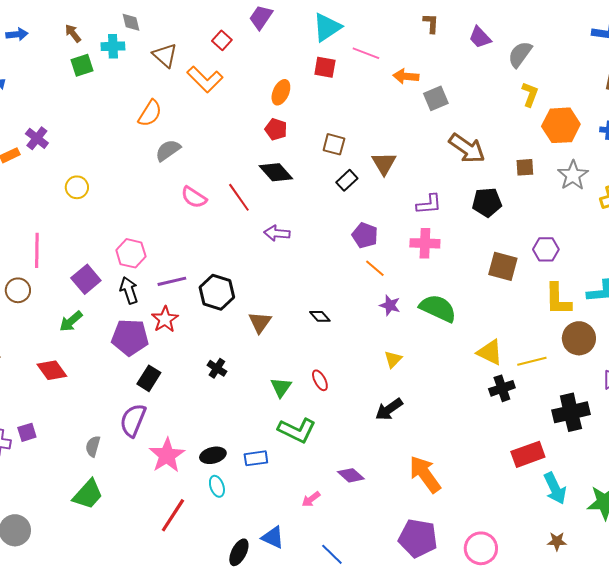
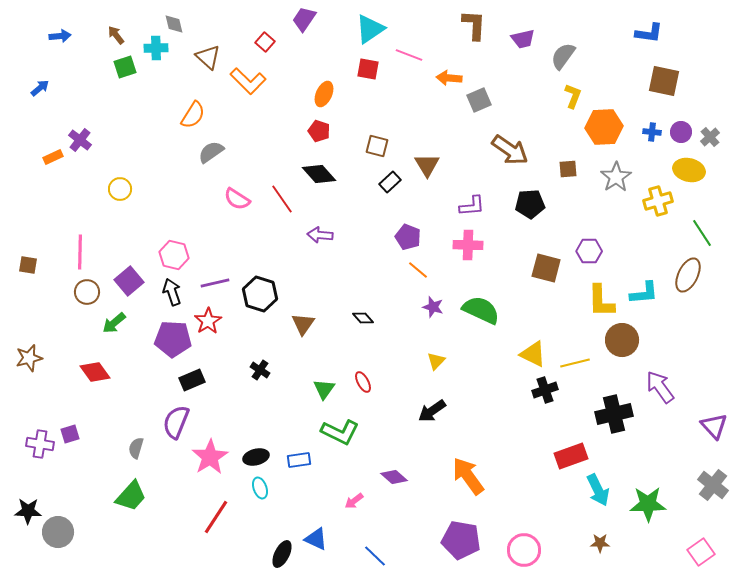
brown L-shape: (431, 23) -> (474, 25), size x1.5
purple trapezoid: (480, 37) -> (523, 39), turned -60
brown circle: (18, 290) -> (87, 292), moved
black rectangle: (149, 378) -> (192, 380), turned 35

